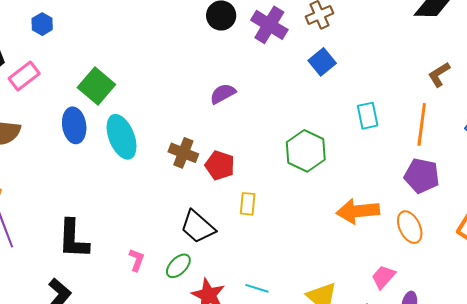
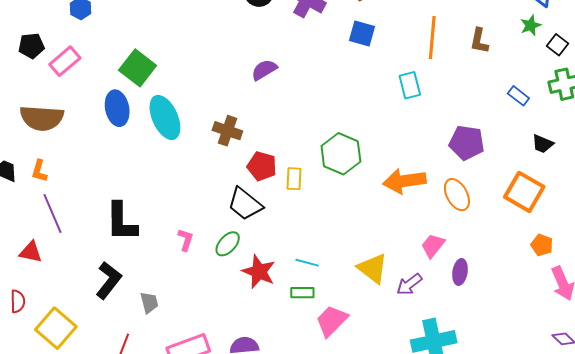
blue square: (322, 62) -> (362, 34), turned -32
brown L-shape: (439, 75) -> (479, 41), turned -44
orange line: (422, 124) -> (432, 38), moved
green hexagon: (306, 151) -> (341, 154), moved
red pentagon: (220, 165) -> (262, 166), moved

